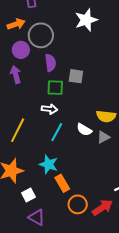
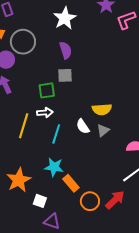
purple semicircle: (50, 63) -> (66, 50), moved
yellow line: (18, 130) -> (24, 126), moved
white semicircle: (84, 130) -> (83, 126), turned 35
white square: (28, 195) -> (40, 201), turned -32

